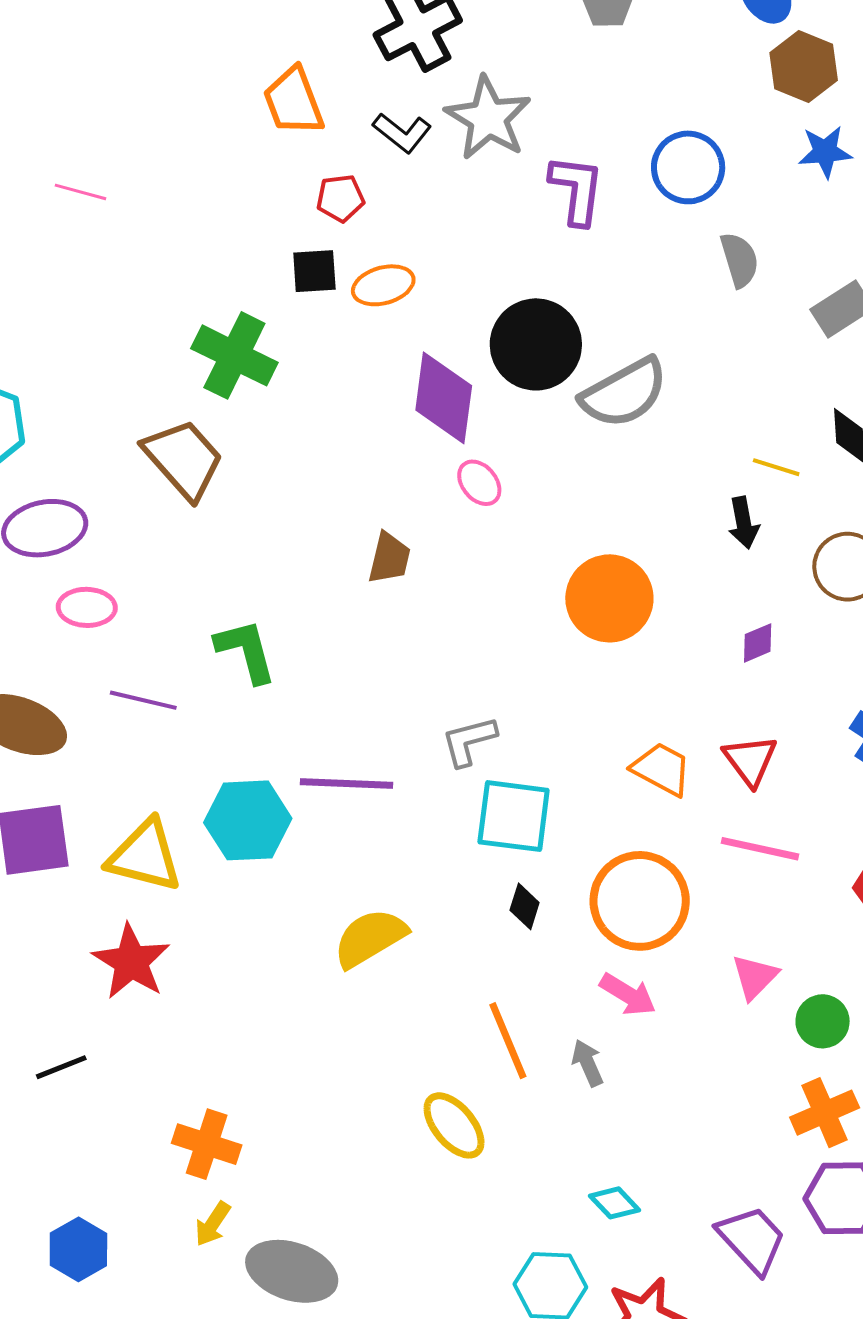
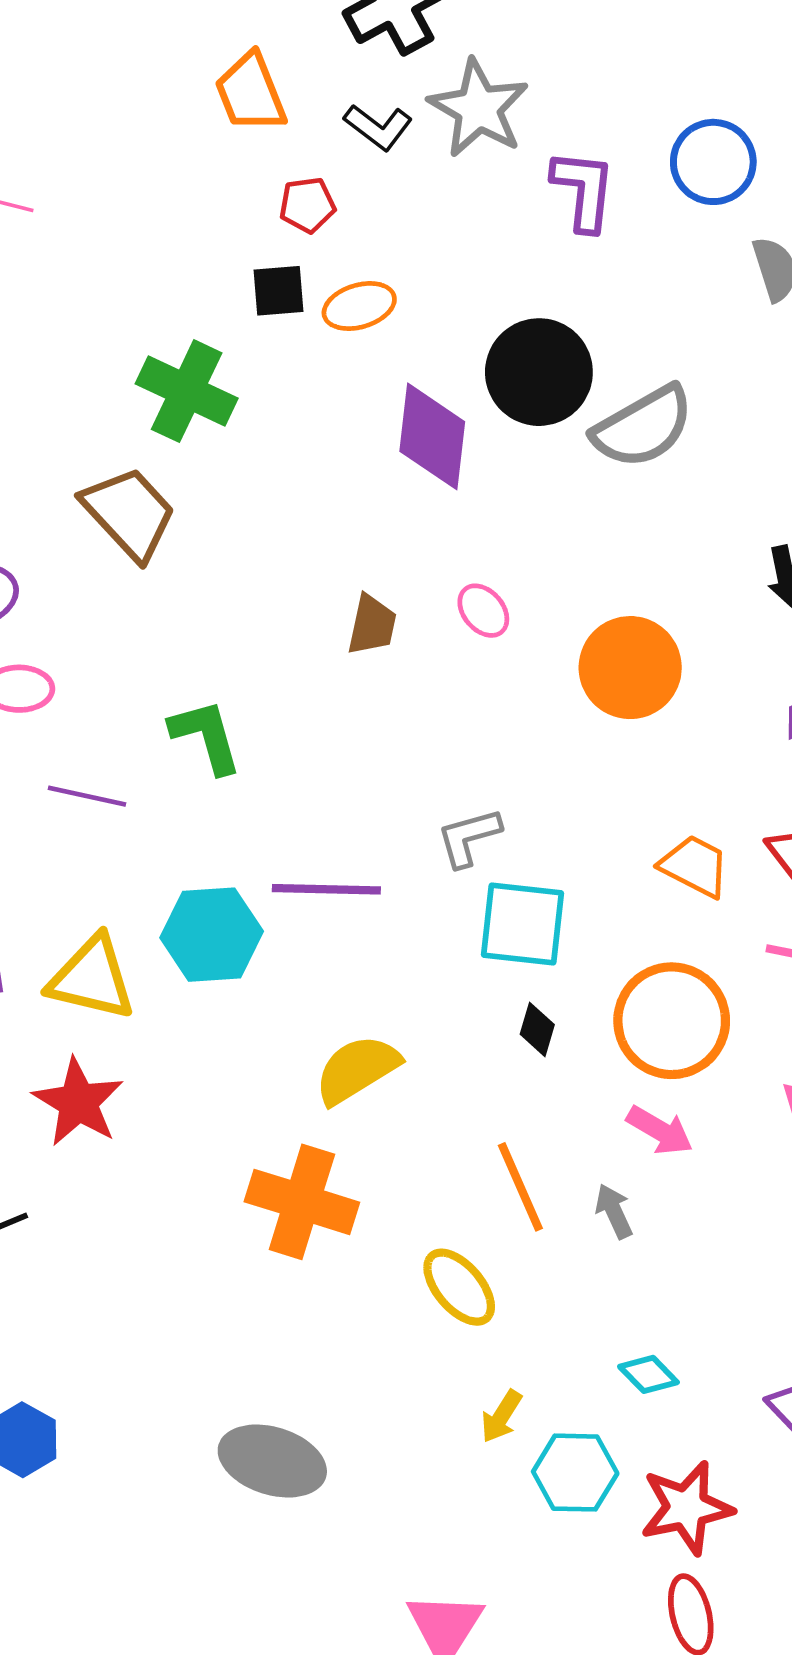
pink ellipse: (479, 483) -> (483, 611), moved
orange cross: (207, 1144) -> (302, 1202), moved, size x1.4
yellow arrow: (213, 1224) -> (501, 1416), moved

